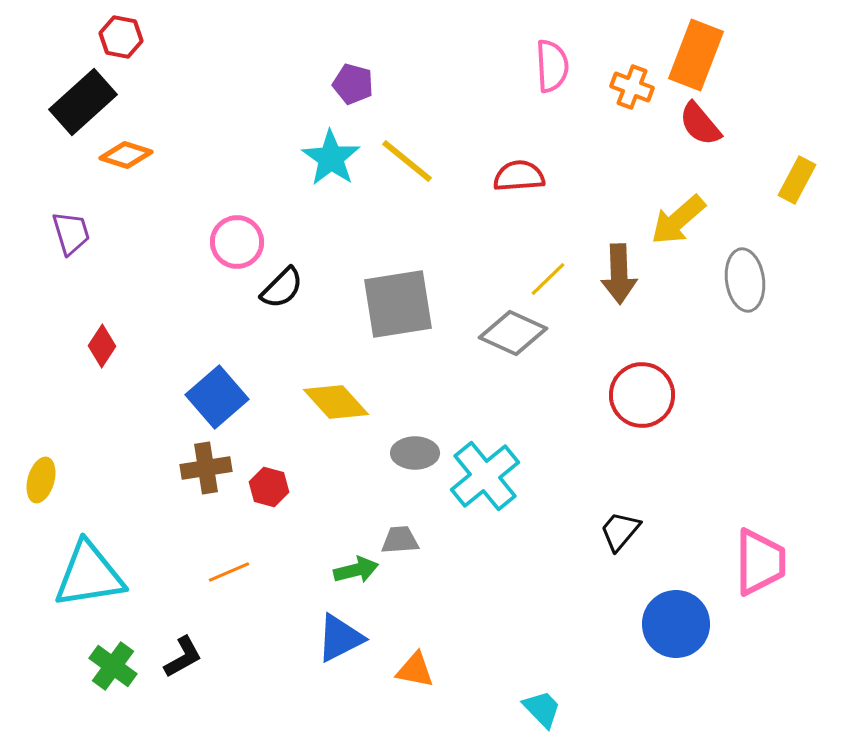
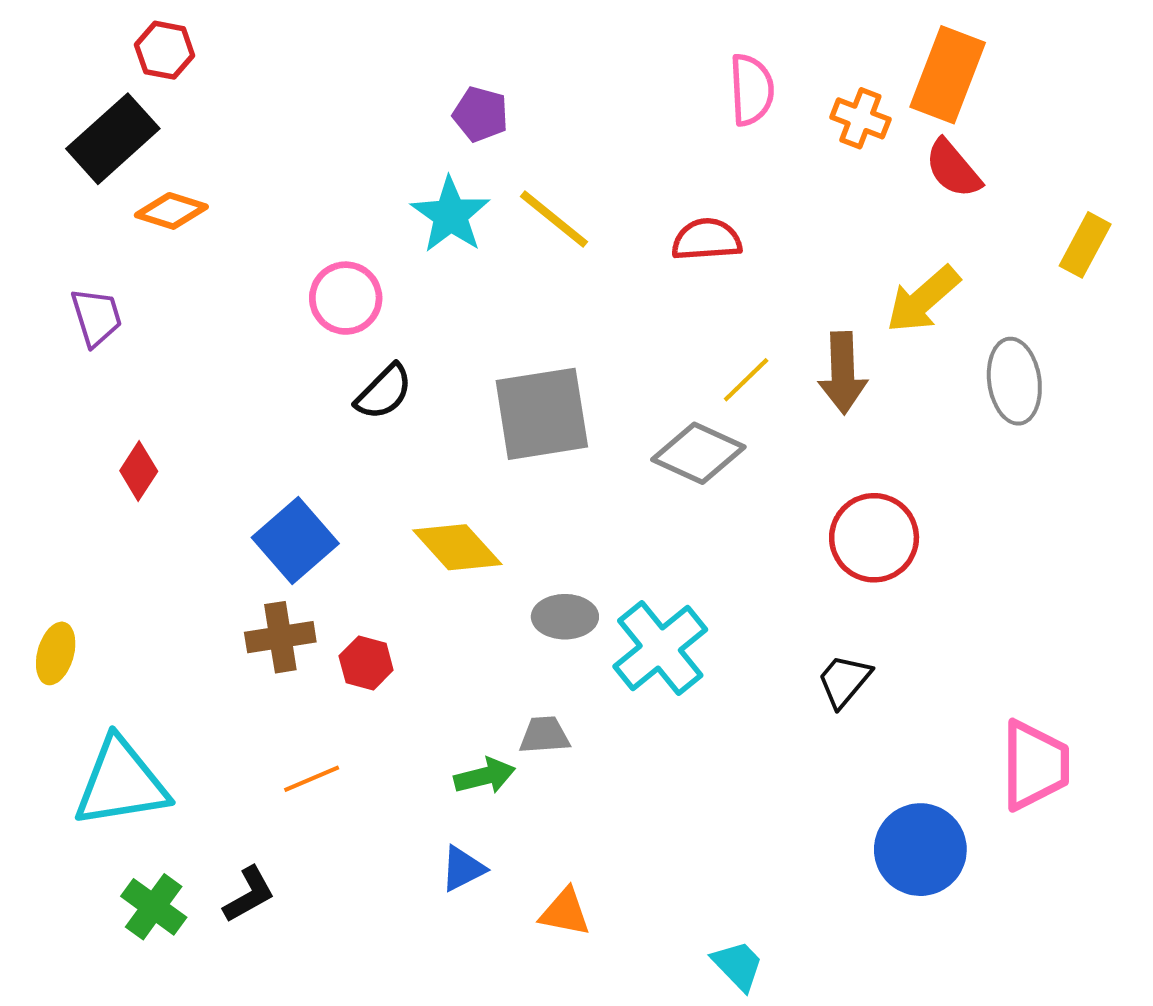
pink circle: (237, 242) -> (346, 298), moved
black trapezoid: (620, 531) -> (844, 681), moved
blue triangle: (340, 638) -> (463, 869), size x0.7

